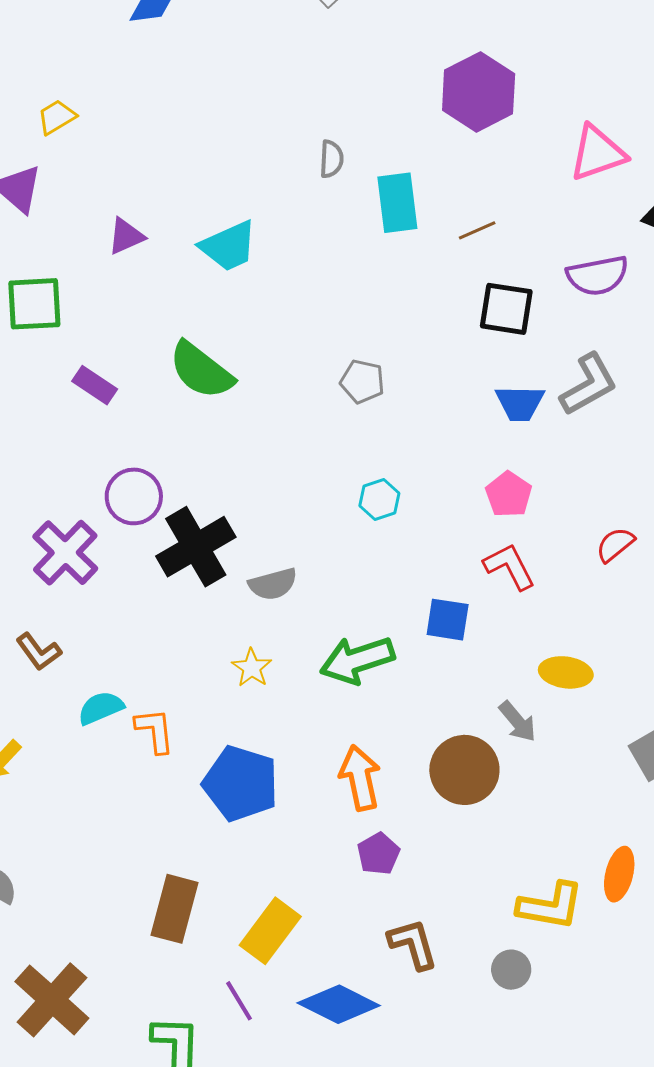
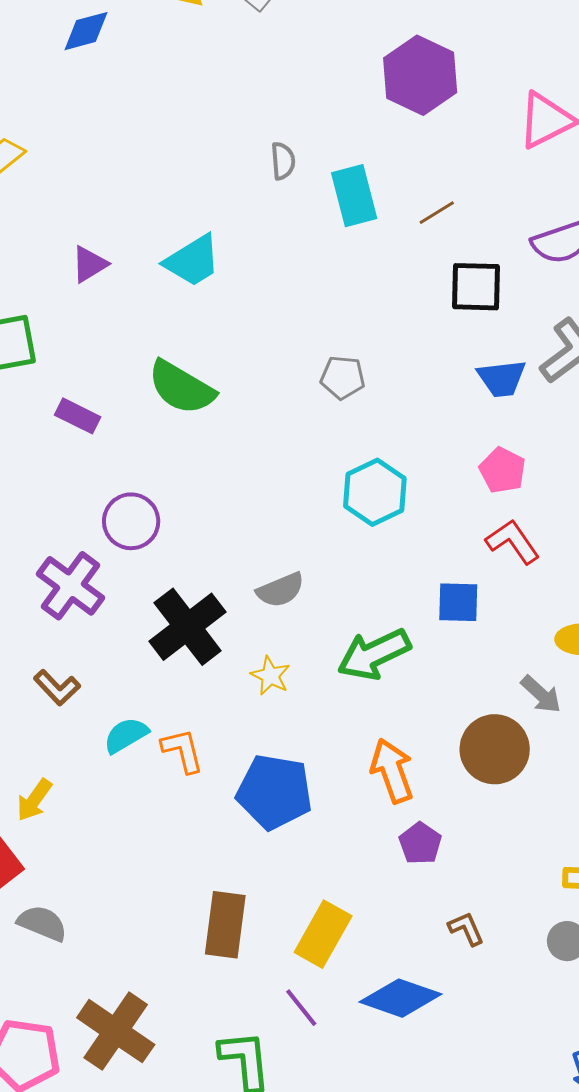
cyan hexagon: (379, 500) -> (375, 492), size x1.6
black cross: (196, 547) -> (188, 627), moved
brown L-shape: (413, 944) -> (466, 929), size x0.7

